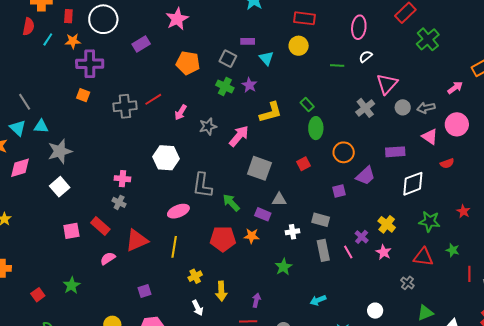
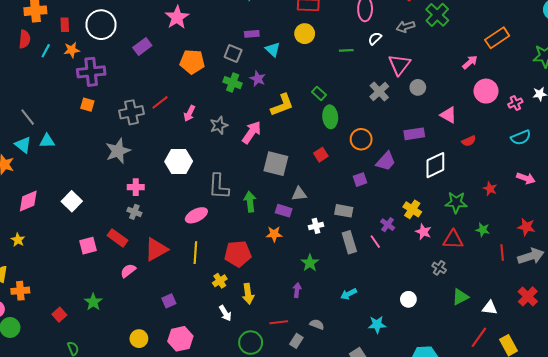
gray arrow: (426, 108) -> (406, 27), moved
pink circle: (457, 124) -> (486, 91), moved
gray star: (60, 151) -> (118, 151), moved
pink diamond: (20, 168) -> (28, 201), moved
green arrow: (231, 203) -> (250, 202), turned 42
red pentagon: (223, 239) -> (238, 254), moved
pink star: (384, 252) -> (423, 232), moved
purple arrow: (256, 300) -> (297, 290), moved

